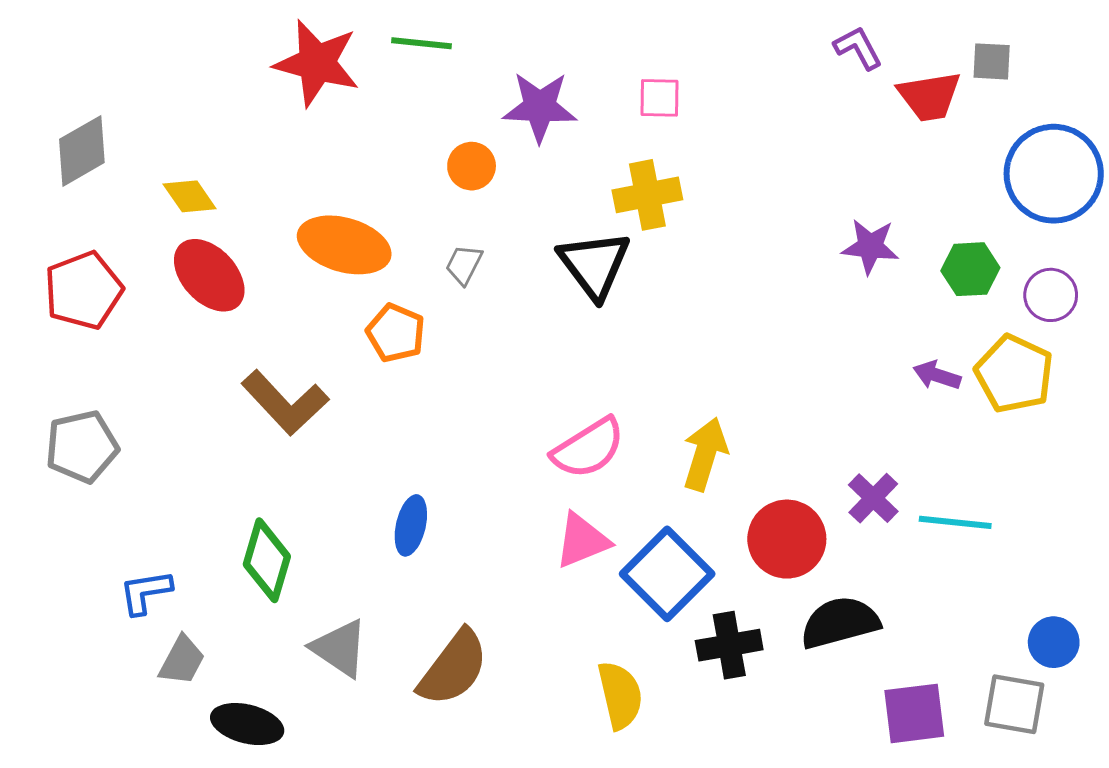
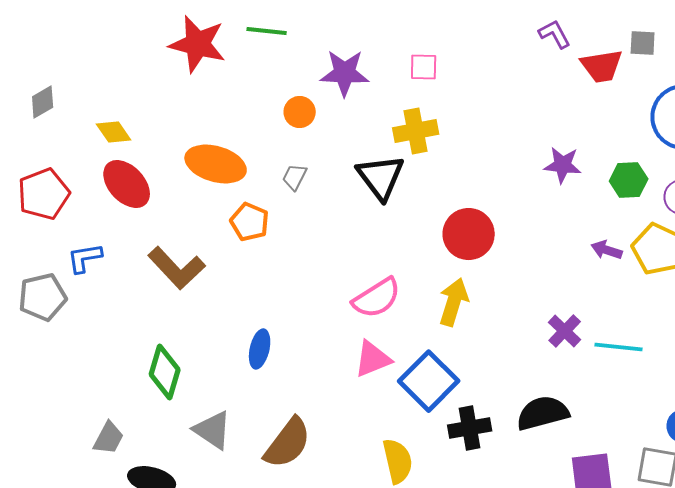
gray diamond: (82, 151) -> (43, 102), size x0.7
red circle: (787, 539) -> (469, 234), moved
blue L-shape: (146, 592) -> (85, 258), moved

